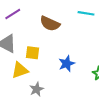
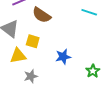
brown semicircle: (50, 24) -> (42, 15), moved

